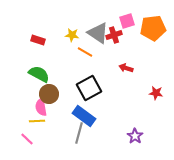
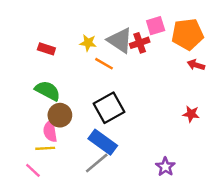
red arrow: (126, 68) -> (196, 65), moved
gray line: (79, 133) -> (97, 163), turned 35

